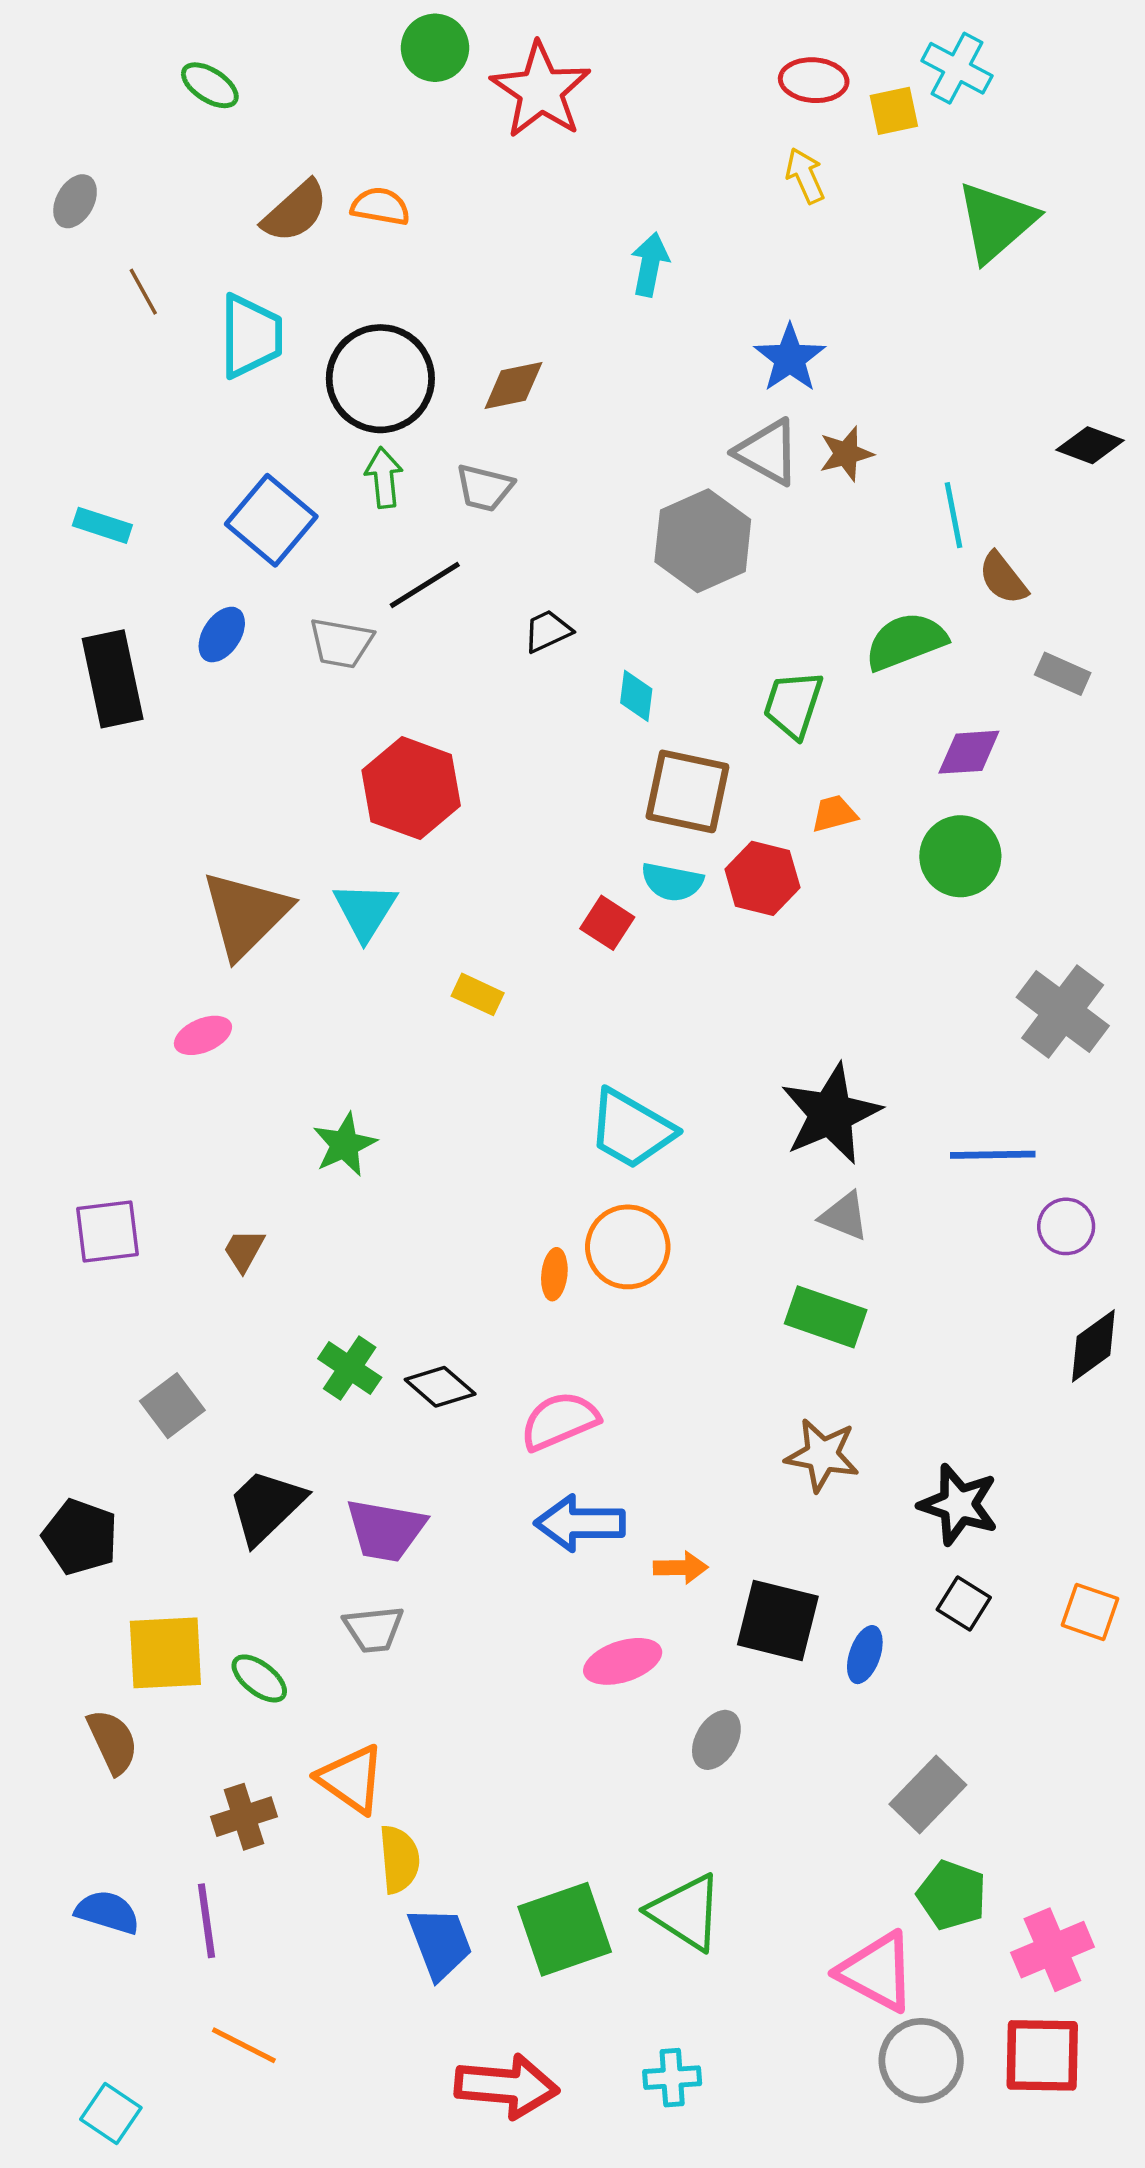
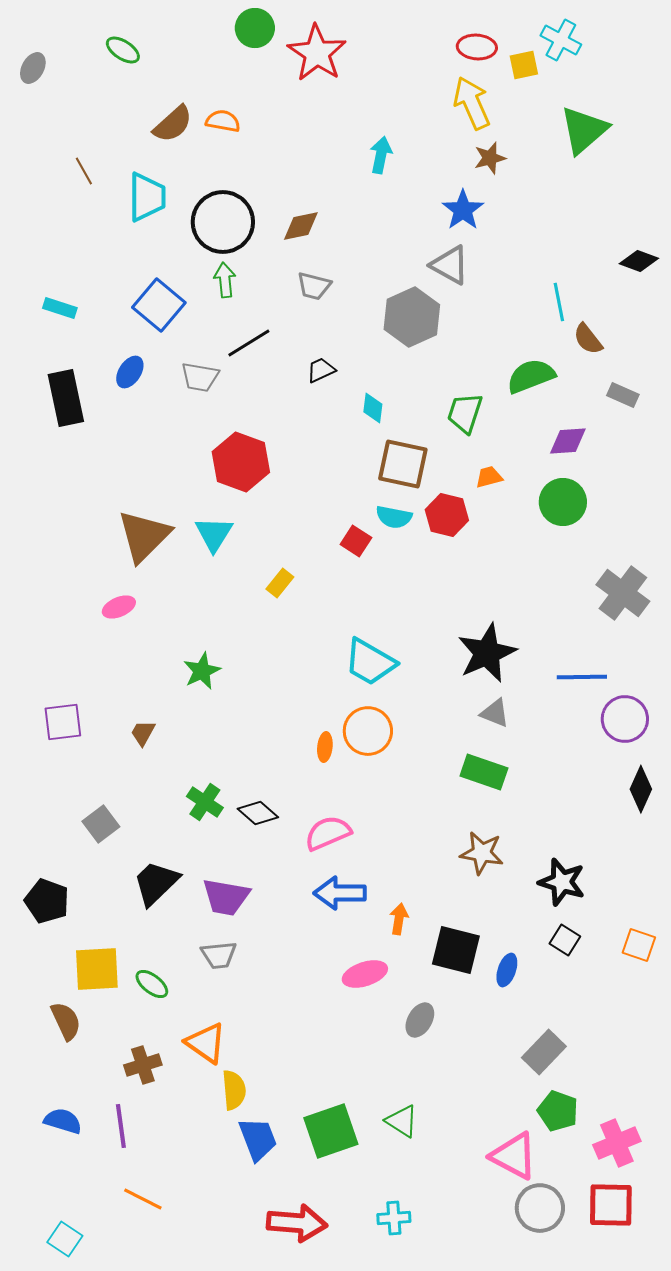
yellow arrow: (805, 176) -> (472, 103), size x1.6
gray ellipse: (75, 201) -> (33, 68), moved
brown star: (846, 454) -> (490, 158), moved
gray trapezoid: (484, 488) -> (314, 286), moved
yellow rectangle: (478, 994) -> (280, 583), turned -76
purple circle: (1066, 1226) -> (625, 719), size x1.4
black diamond: (1093, 1346) -> (641, 789), turned -30
orange arrow: (681, 1568) -> (399, 919), turned -80
green triangle: (686, 1912) -> (402, 1121), size x0.7

